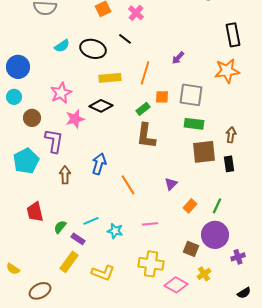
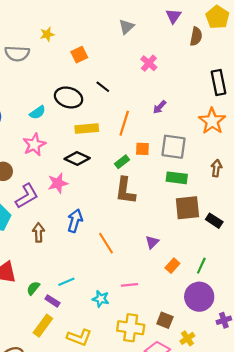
pink cross: (136, 13) -> (149, 63), moved
cyan semicircle: (62, 46) -> (37, 112), moved
orange star: (227, 71) -> (212, 121), turned -30
pink star: (75, 119) -> (58, 183), moved
brown arrow: (231, 135) -> (216, 168), moved
purple L-shape: (54, 141) -> (27, 196), turned 50
black rectangle: (229, 164) -> (214, 221), turned -49
cyan star: (115, 231) -> (101, 299), moved
brown square: (191, 249) -> (165, 320), moved

